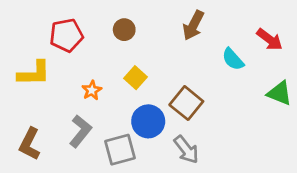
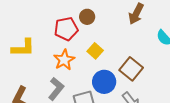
red pentagon: (66, 35) -> (66, 29), moved
orange star: (92, 90) -> (64, 60), size x1.5

